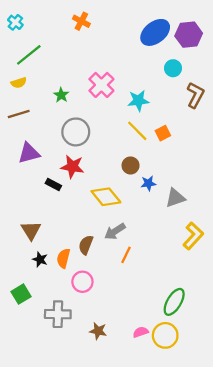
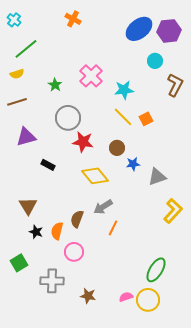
red star: (72, 167) -> (83, 142), moved

